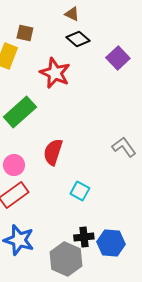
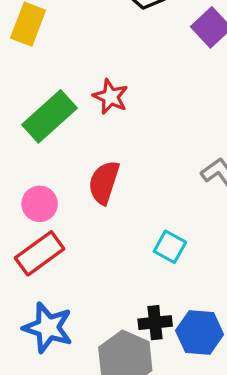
red star: (55, 73) -> (111, 97), moved, size x0.7
cyan square: (80, 191) -> (170, 247), moved

